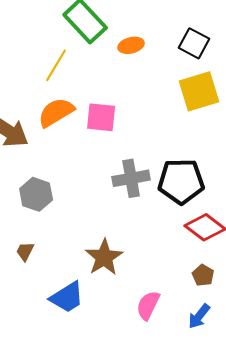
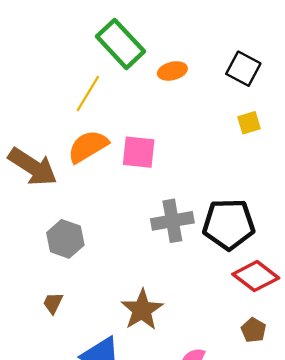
yellow square: (199, 91) -> (249, 123), size x0.5

